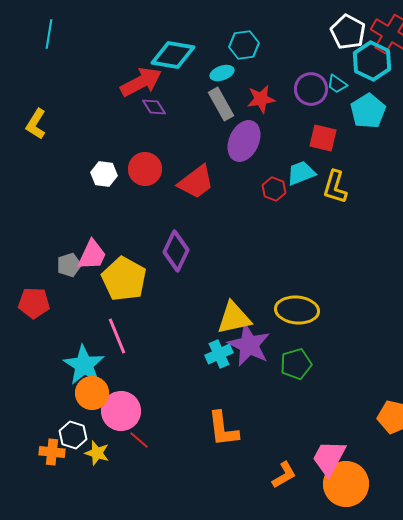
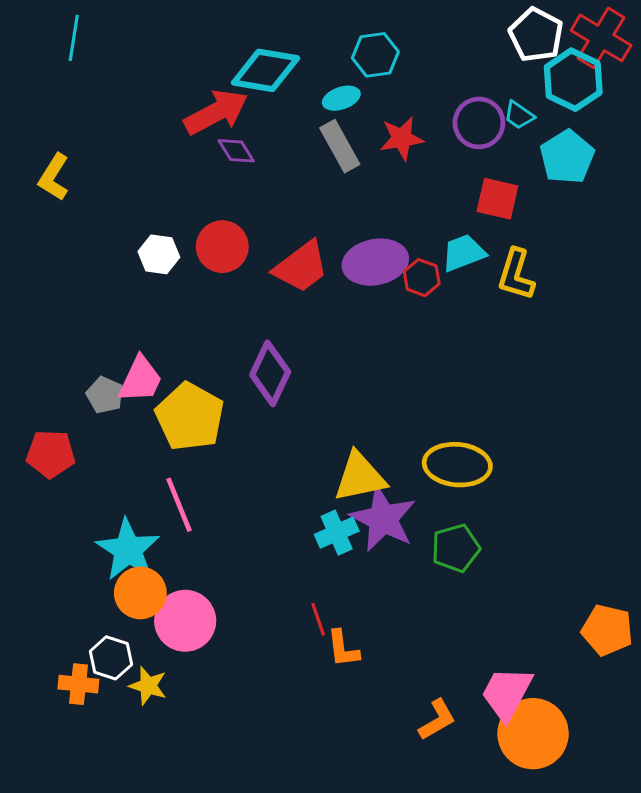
purple ellipse: (244, 141) -> (375, 262), moved, turned 54
gray pentagon: (69, 265) -> (105, 395), turned -30
orange L-shape: (223, 429) -> (343, 649), size x0.7
red line: (139, 440) -> (318, 619), moved, turned 30

